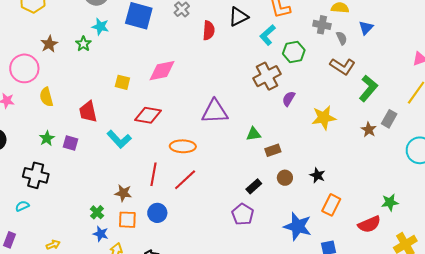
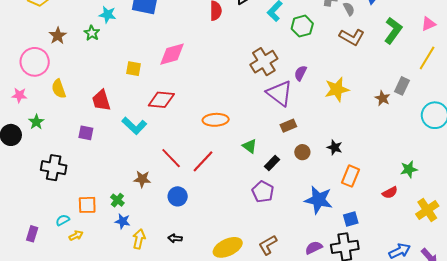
brown cross: (267, 76) -> (264, 62), moved
green L-shape: (368, 88) -> (393, 31), moved
purple triangle: (215, 112) -> (280, 93), moved, turned 44
green triangle: (254, 134) -> (250, 146), moved, turned 49
green star: (47, 138) -> (36, 122), moved
orange ellipse: (183, 146) -> (216, 120), moved
red line: (154, 174) -> (171, 158), turned -50
cyan semicircle: (22, 206) -> (63, 220), moved
orange square: (127, 220) -> (87, 205), moved
red semicircle: (369, 224) -> (390, 193), size x0.7

